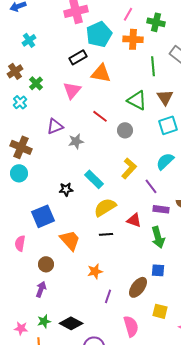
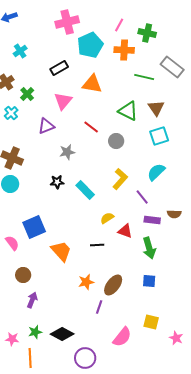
black rectangle: (78, 57) -> (59, 68), moved
green line: (153, 66) -> (144, 77), turned -72
purple triangle: (55, 126) -> (46, 126), moved
black star: (66, 189) -> (57, 182), moved
yellow semicircle: (105, 207) -> (107, 218), moved, size x0.6
pink semicircle: (20, 243) -> (12, 243), moved, turned 133
brown circle: (46, 264) -> (23, 275), moved
brown ellipse: (138, 287) -> (113, 285), moved
pink semicircle: (131, 326) -> (122, 337), turned 55

